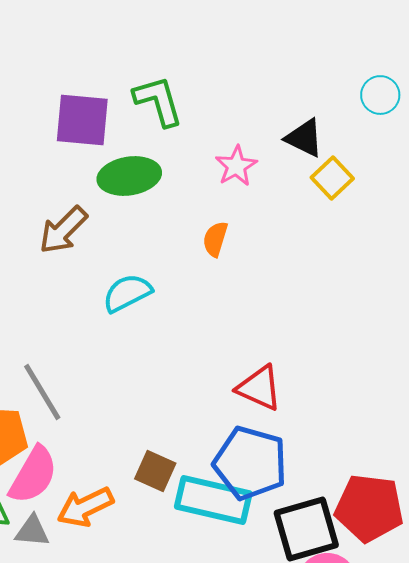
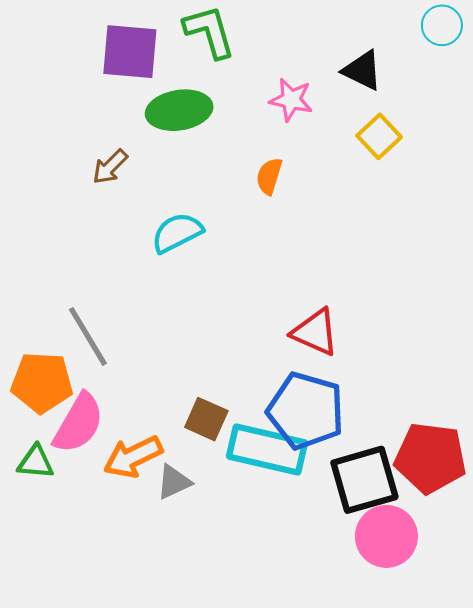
pink star: (236, 166) -> (291, 100), turned -30
yellow square: (332, 178) -> (379, 136), moved
brown arrow: (63, 230) -> (110, 167), size x0.7
gray triangle: (32, 531) -> (174, 482), moved, turned -30

